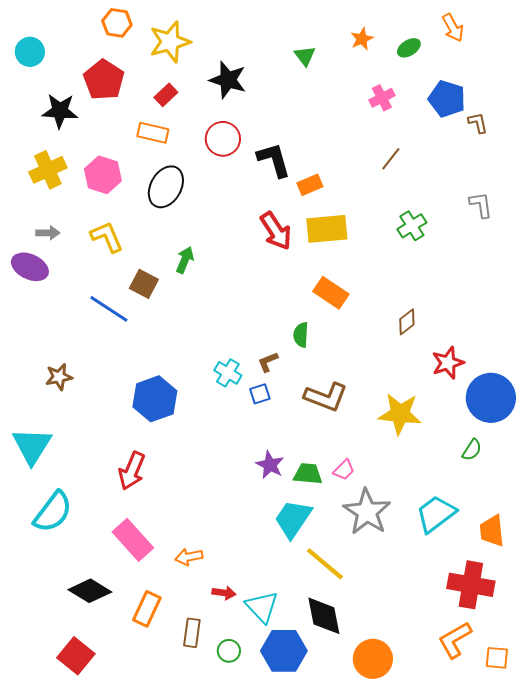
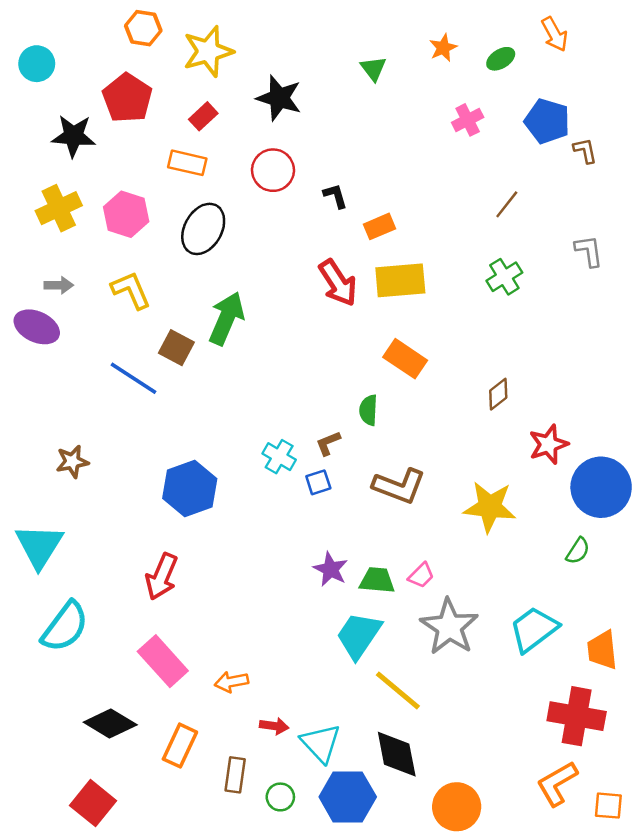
brown line: (391, 159) -> (507, 204), moved
black L-shape: (274, 160) -> (335, 196), size x0.6
green arrow: (185, 260) -> (226, 318), size x1.6

